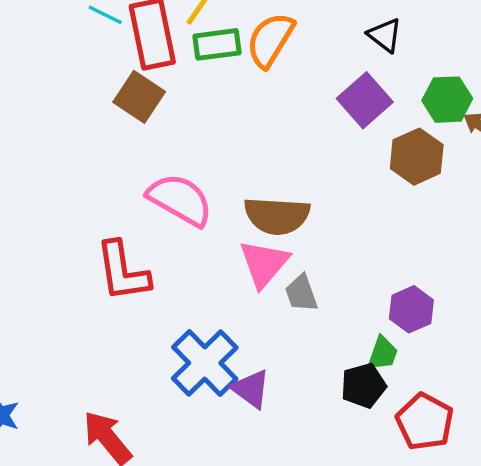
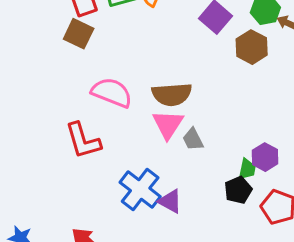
purple hexagon: (411, 309) -> (265, 157), moved

